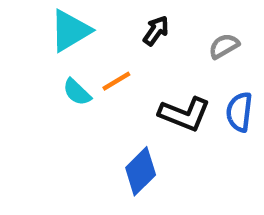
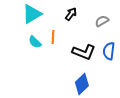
orange line: (116, 81) -> (53, 37), turned -56
blue diamond: (141, 171) -> (82, 84), moved

